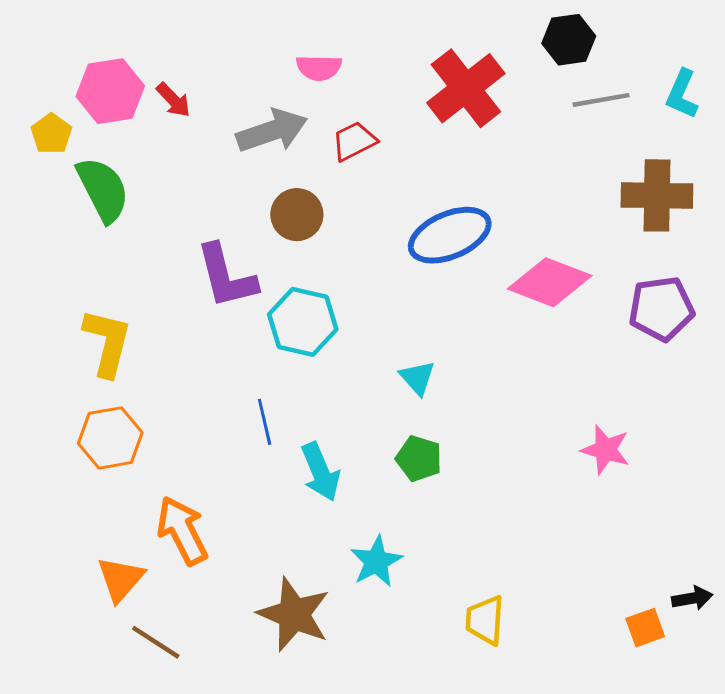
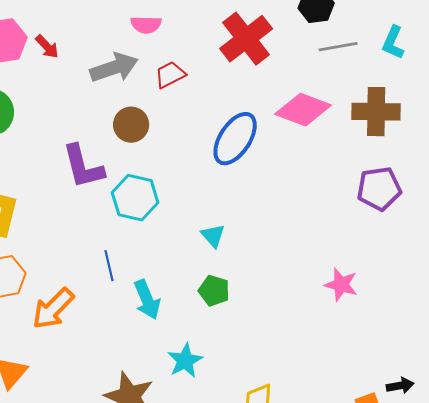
blue ellipse: (450, 235) -> (235, 139), turned -34
pink diamond: (550, 282) -> (303, 110), moved
orange arrow: (182, 531) -> (53, 309), moved, turned -108

